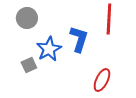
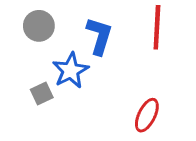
blue L-shape: (79, 39) -> (99, 36), moved

